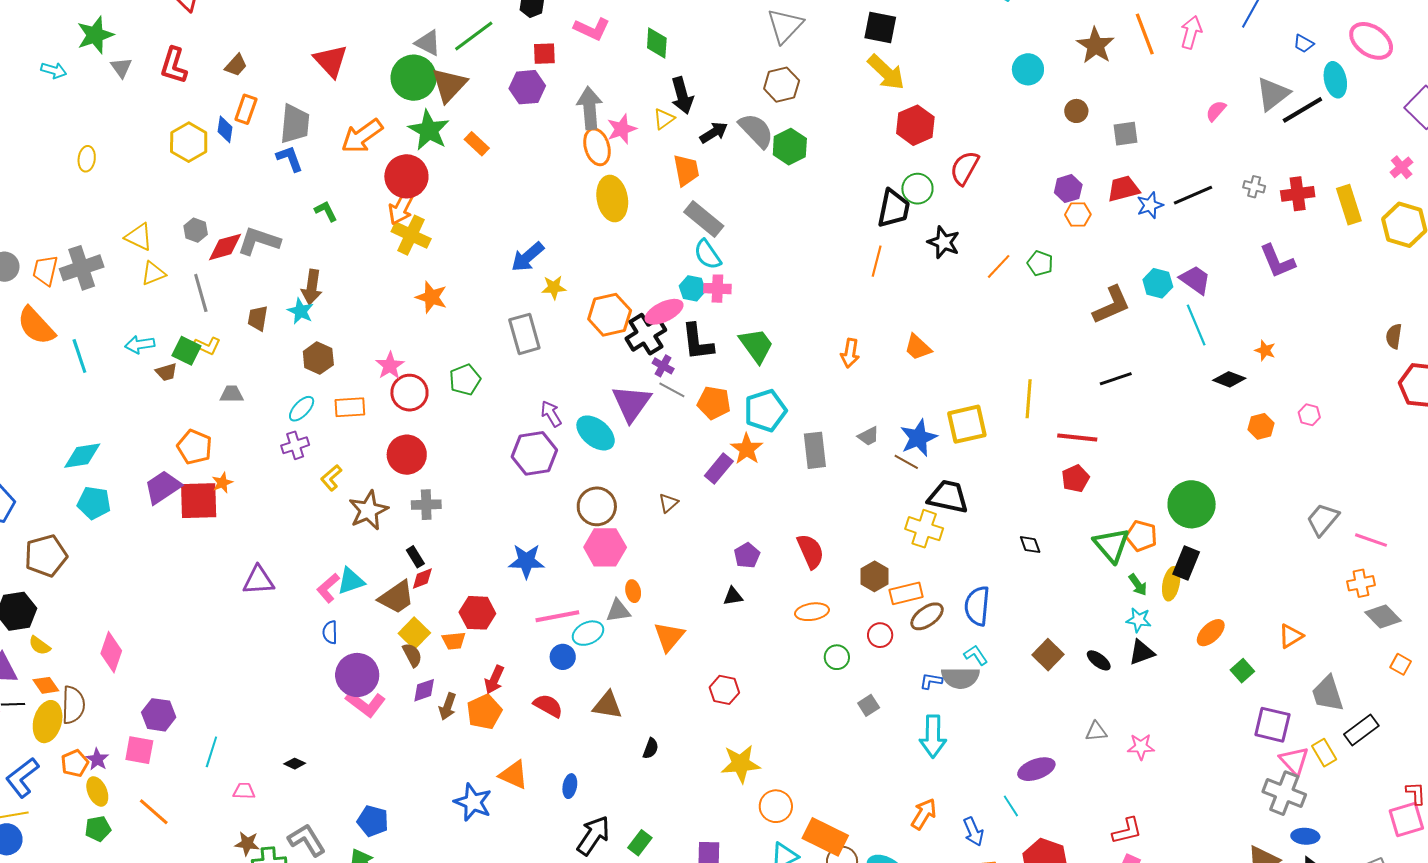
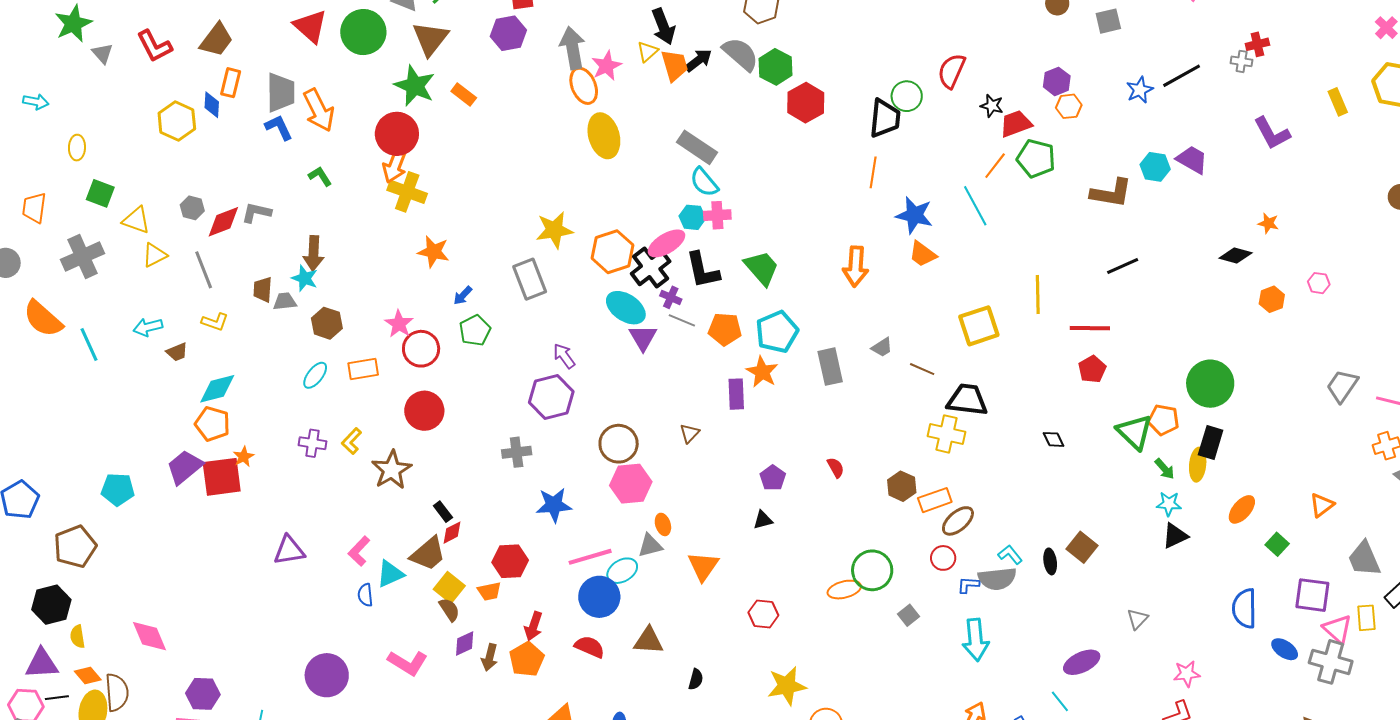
red L-shape: (174, 65) -> (154, 46), turned -39
brown trapezoid: (236, 65) -> (216, 40), size x1.5
cyan arrow: (54, 70) -> (36, 102), moved
green circle: (414, 78) -> (363, 32), moved
red hexagon: (915, 125) -> (806, 103), moved
orange arrow: (362, 136) -> (319, 110), moved, turned -75
orange trapezoid: (686, 170) -> (675, 65), moved
red trapezoid: (1123, 189) -> (1016, 124), moved
red cross: (1298, 194) -> (1257, 44), moved, size x0.7
yellow rectangle: (1349, 205) -> (1338, 102), moved, size x0.7
gray L-shape: (259, 241) -> (256, 213), size x0.7
black star: (944, 242) -> (992, 106), moved, size x0.7
blue arrow: (528, 257) -> (463, 296), moved, size x0.6
green pentagon: (1040, 263) -> (1036, 158), size x1.5
orange trapezoid: (45, 270) -> (34, 208), moved
yellow star: (554, 287) -> (554, 230), size x1.5
brown L-shape: (1112, 305) -> (1111, 193), turned 39
cyan line: (1196, 325) -> (975, 206), moved
green square: (186, 351) -> (100, 193), moved
orange arrow: (850, 353) -> (856, 266), size x1.4
gray trapezoid: (232, 394) -> (285, 301), moved
purple triangle: (631, 403) -> (643, 338), size x0.7
cyan ellipse: (596, 433) -> (626, 308), moved
blue star: (918, 438) -> (914, 215), moved, turned -30
purple cross: (295, 445) -> (313, 443), moved, turned 32
cyan diamond: (82, 456) -> (217, 389), moved
purple rectangle: (719, 468) -> (736, 394), turned -36
gray cross: (426, 505) -> (517, 452), moved
red semicircle: (811, 551) -> (836, 468), size x0.6
cyan triangle: (351, 581) -> (390, 574), moved
blue semicircle: (977, 606) -> (1244, 608), moved
orange ellipse: (812, 612) -> (844, 590), moved
red circle: (880, 635) -> (943, 558), moved
yellow semicircle: (40, 646) -> (78, 637), turned 50
pink diamond: (111, 652) -> (150, 636), turned -36
blue circle: (563, 657) -> (599, 597), size x1.6
green circle: (837, 657) -> (872, 570), size x1.6
black ellipse: (1099, 660) -> (1050, 561), moved, turned 50
purple circle: (357, 675) -> (327, 675), moved
gray triangle: (1096, 731) -> (1137, 619), turned -35
pink star: (1141, 747) -> (1187, 674), moved
yellow rectangle: (1324, 753) -> (1366, 618), turned 32
blue ellipse: (1305, 836) -> (1285, 649), moved, turned 36

